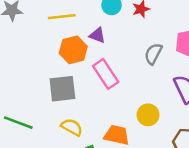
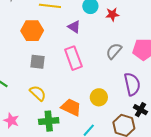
orange hexagon: (73, 50) -> (32, 31), moved
gray square: (62, 89) -> (37, 62), size x0.7

